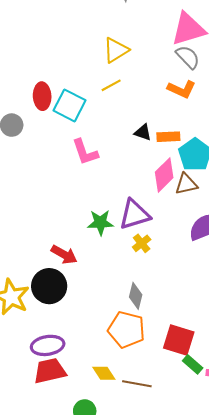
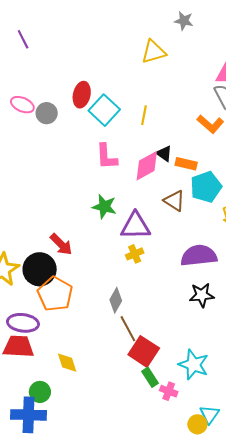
yellow triangle: (116, 50) -> (153, 52), moved
yellow line: (111, 85) -> (144, 115), moved, turned -66
pink diamond: (164, 175) -> (147, 166), moved
brown triangle: (186, 184) -> (174, 201), moved, turned 30
green star: (100, 222) -> (104, 207), moved
orange pentagon: (126, 330) -> (55, 294), moved
brown line: (137, 384) -> (128, 329), moved, turned 36

